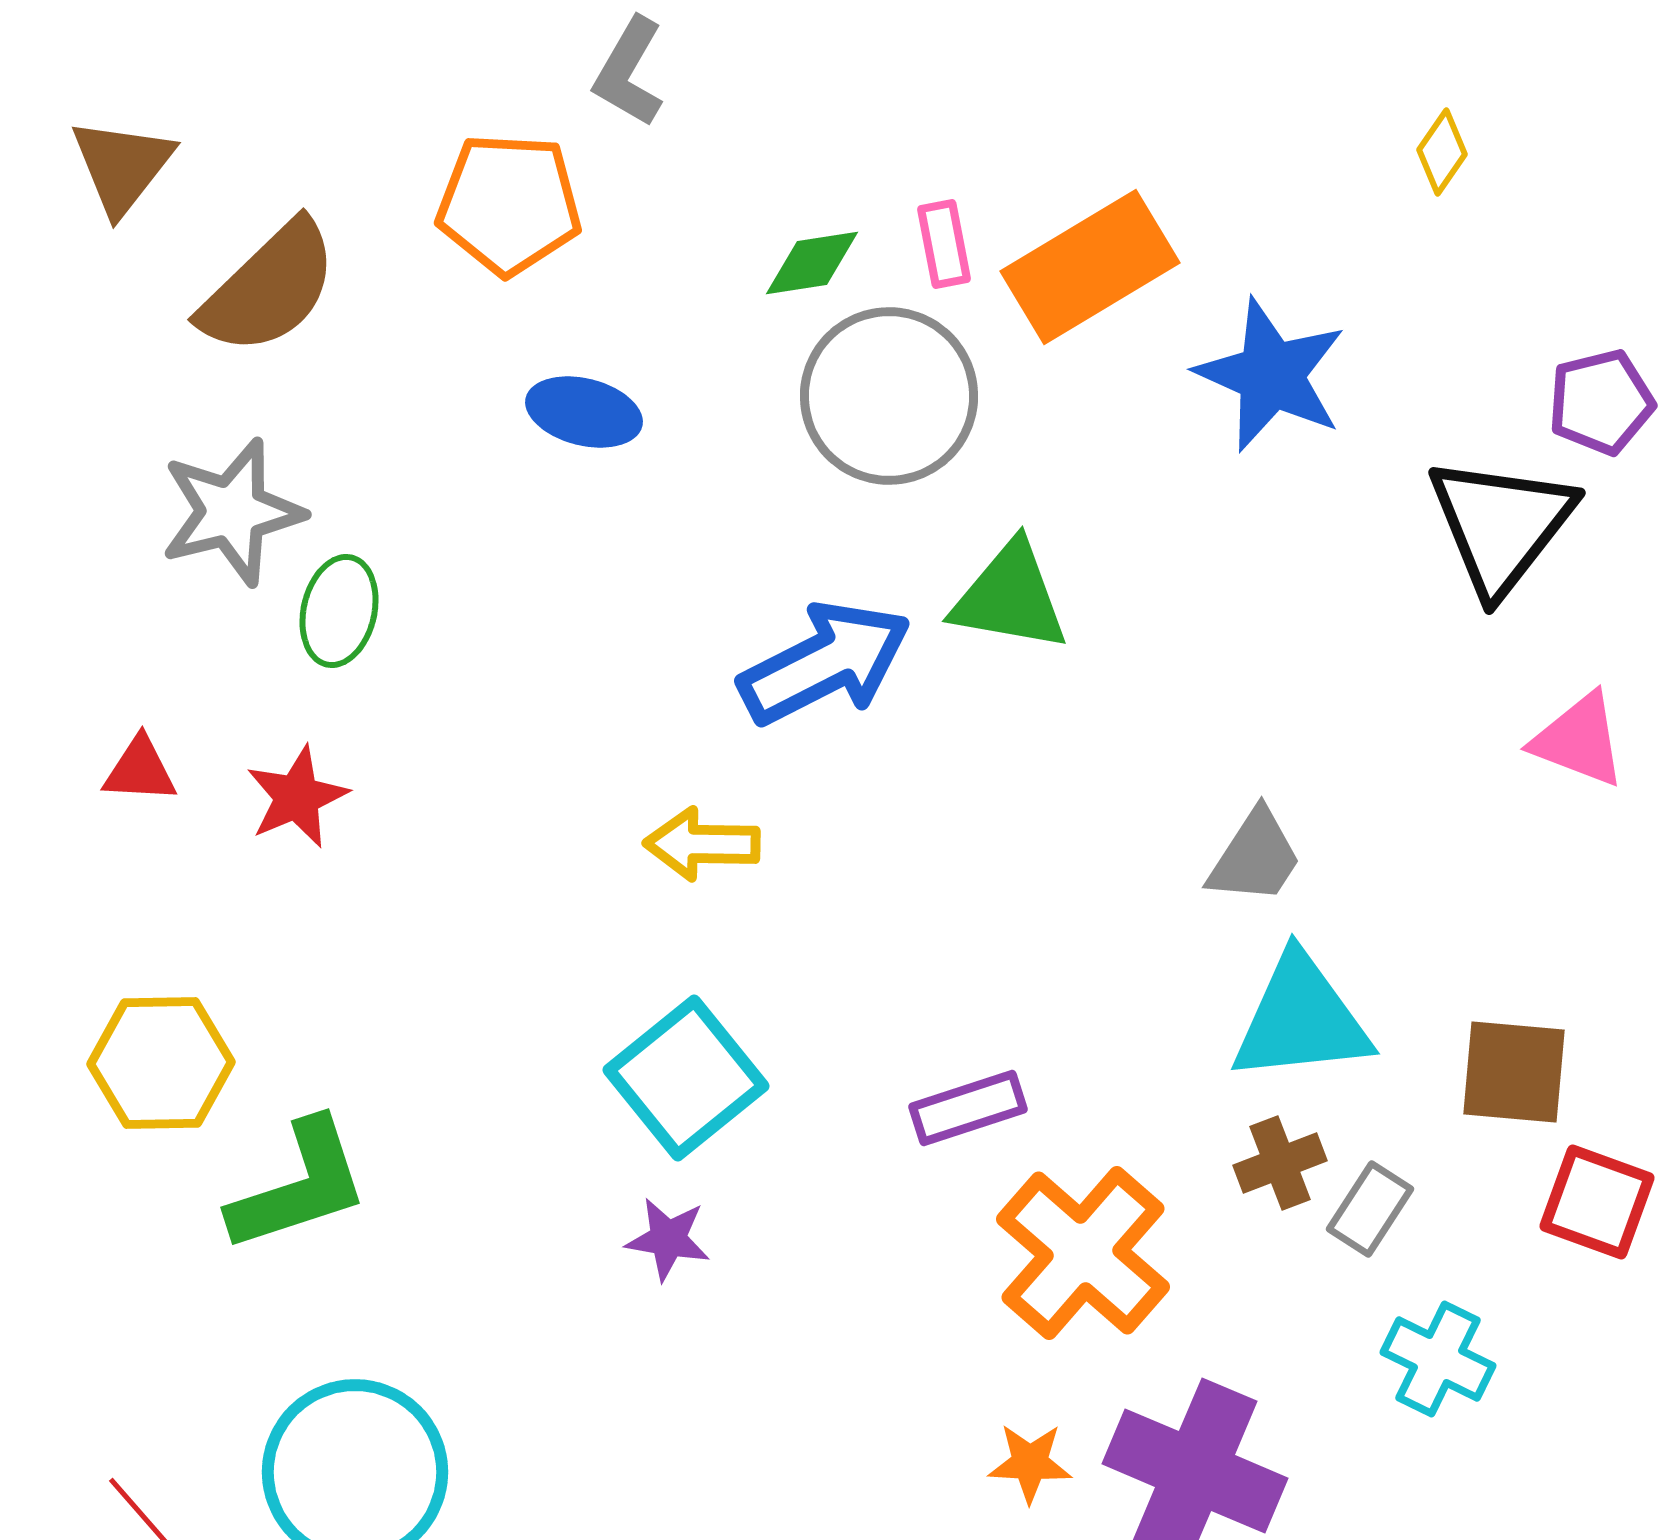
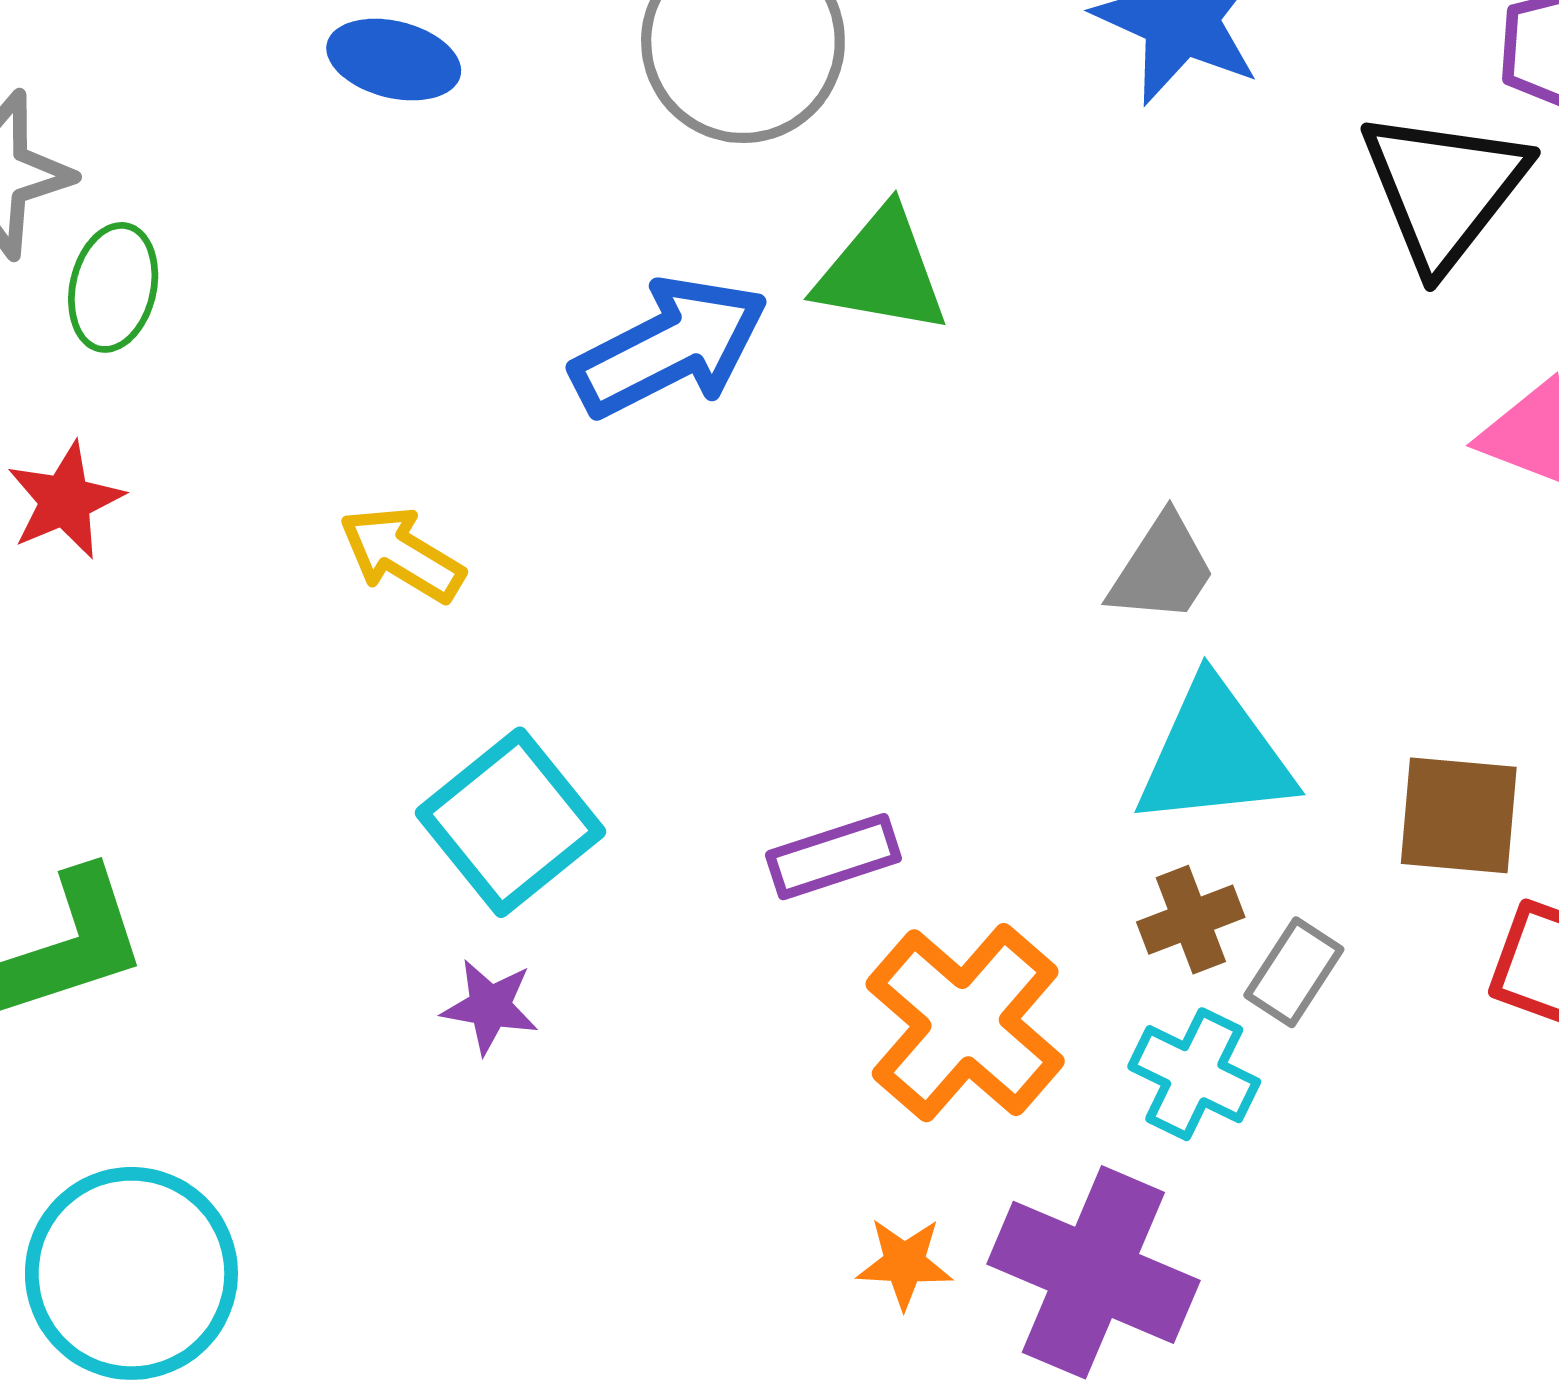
yellow arrow: (702, 844) -> (402, 554), moved, turned 30
cyan cross: (1438, 1359) -> (1194, 1074), moved

